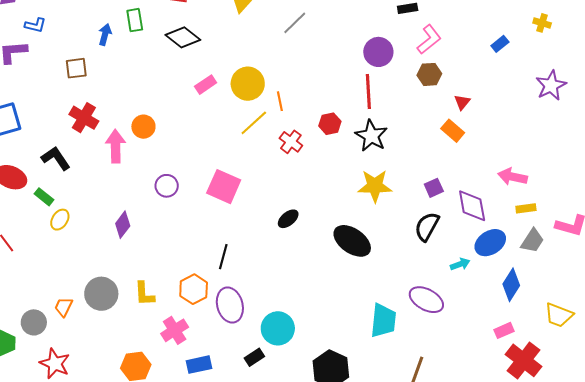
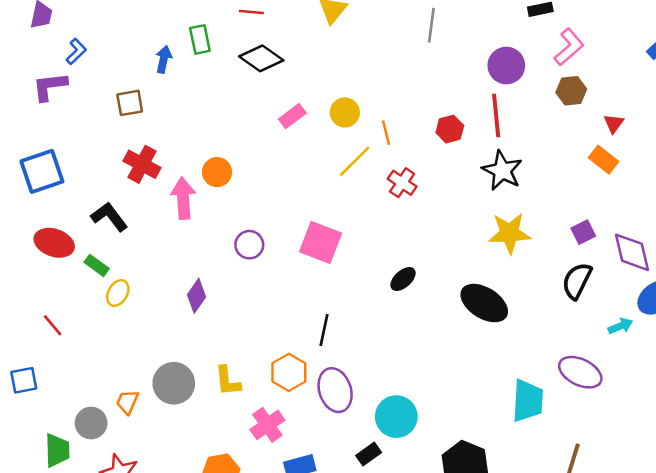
gray line: (295, 23) -> (431, 25), moved, turned -36
blue L-shape: (35, 25) -> (76, 51), turned -55
yellow circle: (248, 84) -> (345, 112), size x0.7
red hexagon: (330, 124) -> (450, 129), moved

